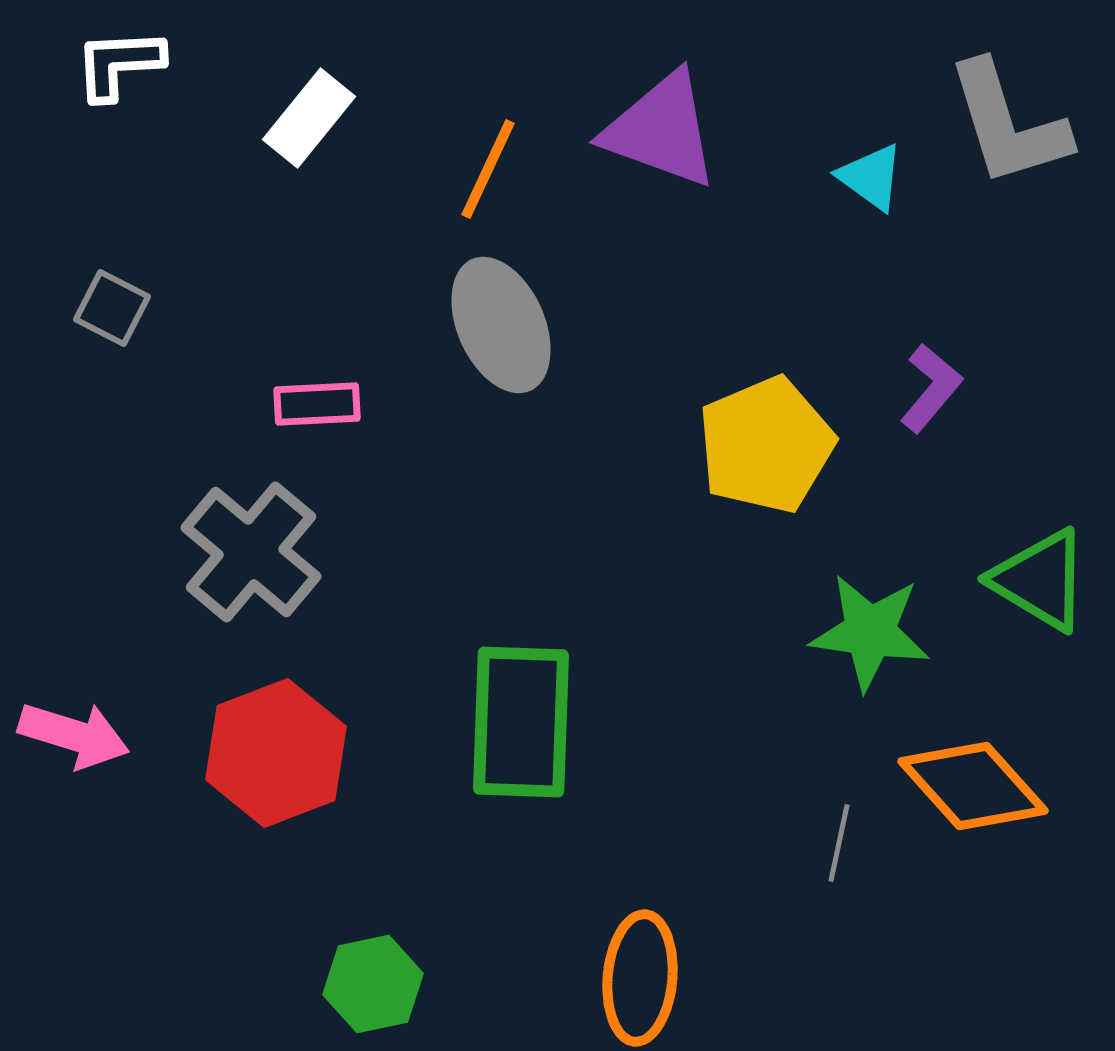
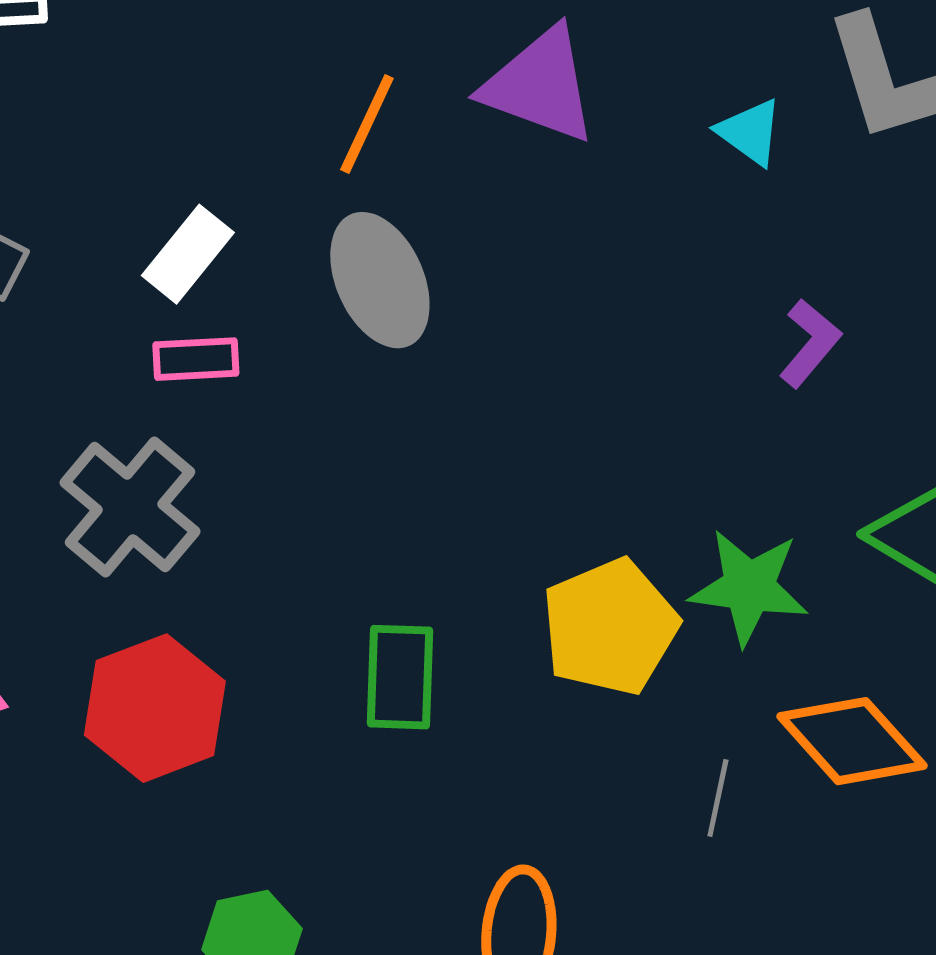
white rectangle: (309, 118) -> (188, 254), moved
yellow pentagon: (766, 445) -> (610, 627), moved
green rectangle: (521, 722) -> (400, 677), size x0.7

